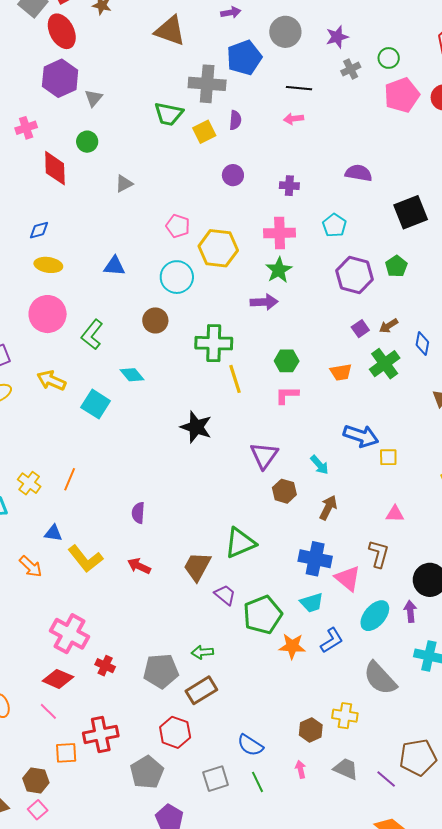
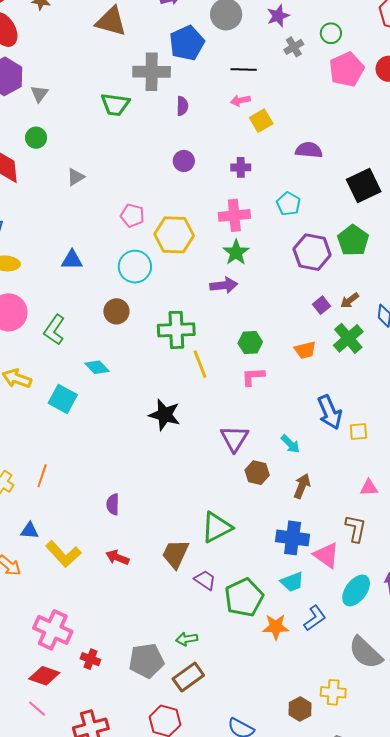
yellow square: (204, 132) -> (261, 121), moved
green pentagon: (396, 266) -> (353, 240), size x1.4
blue arrow: (361, 436) -> (330, 412), turned 52

